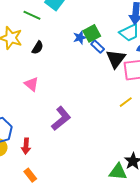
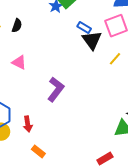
blue rectangle: (98, 47) -> (84, 28), moved
black triangle: (116, 59) -> (92, 40), moved

